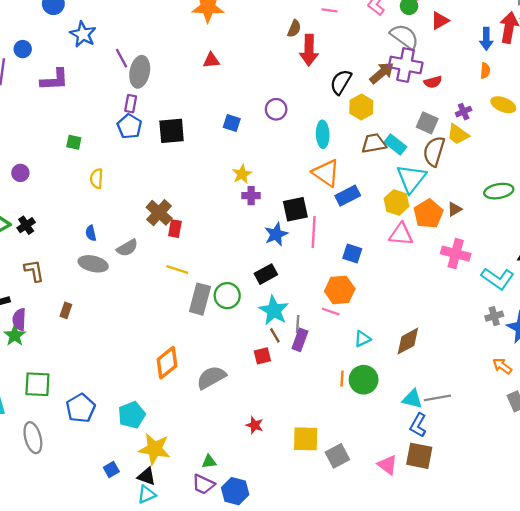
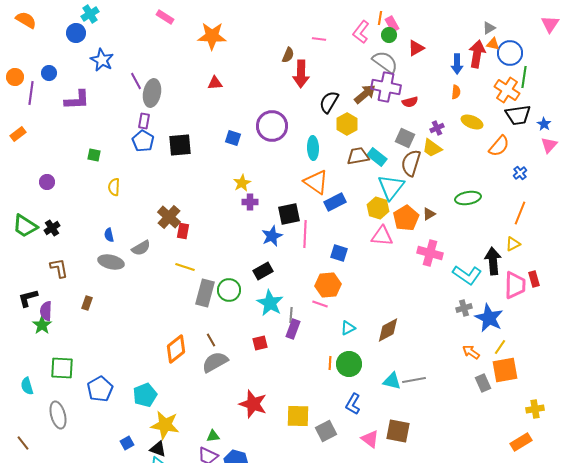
purple circle: (276, 109) -> (272, 126), size x1.6
brown line: (275, 335) -> (211, 340), moved
red star: (254, 425) -> (253, 404), size x1.8
blue L-shape: (418, 425) -> (353, 404), moved

